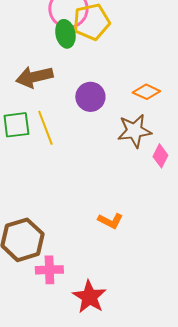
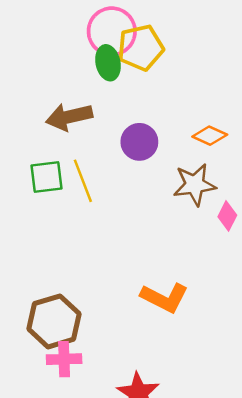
orange L-shape: (110, 221) -> (164, 298), size x1.5
pink cross: (49, 270) -> (64, 359), moved

